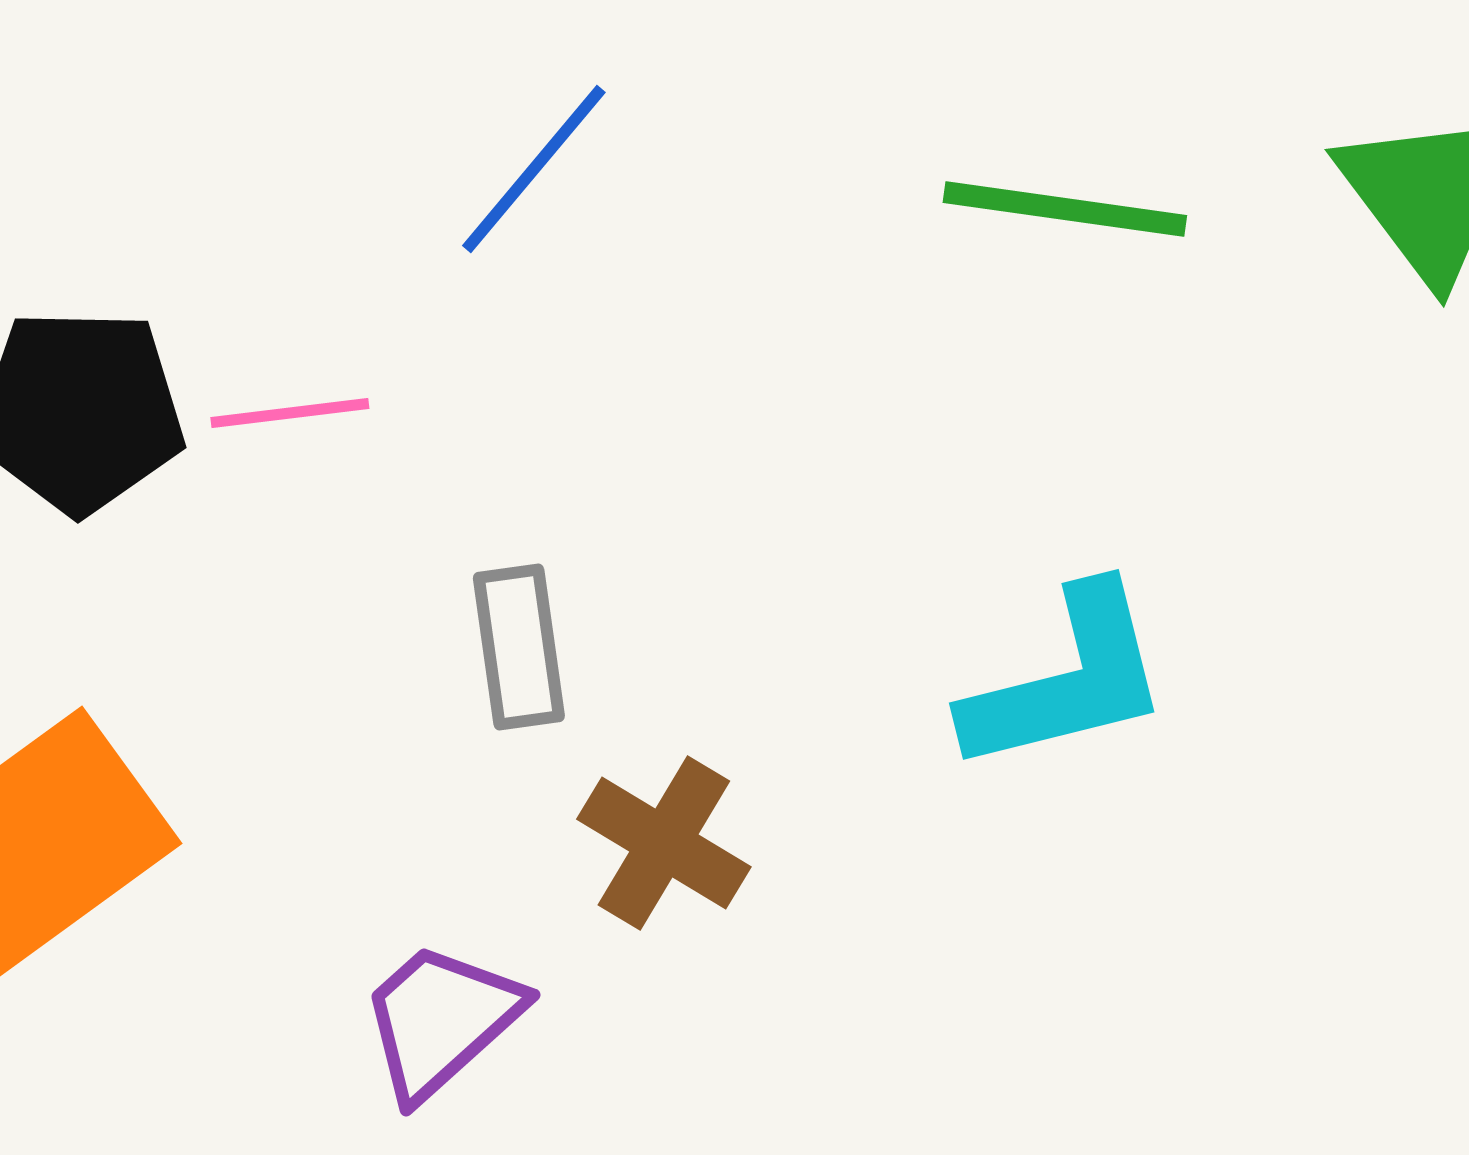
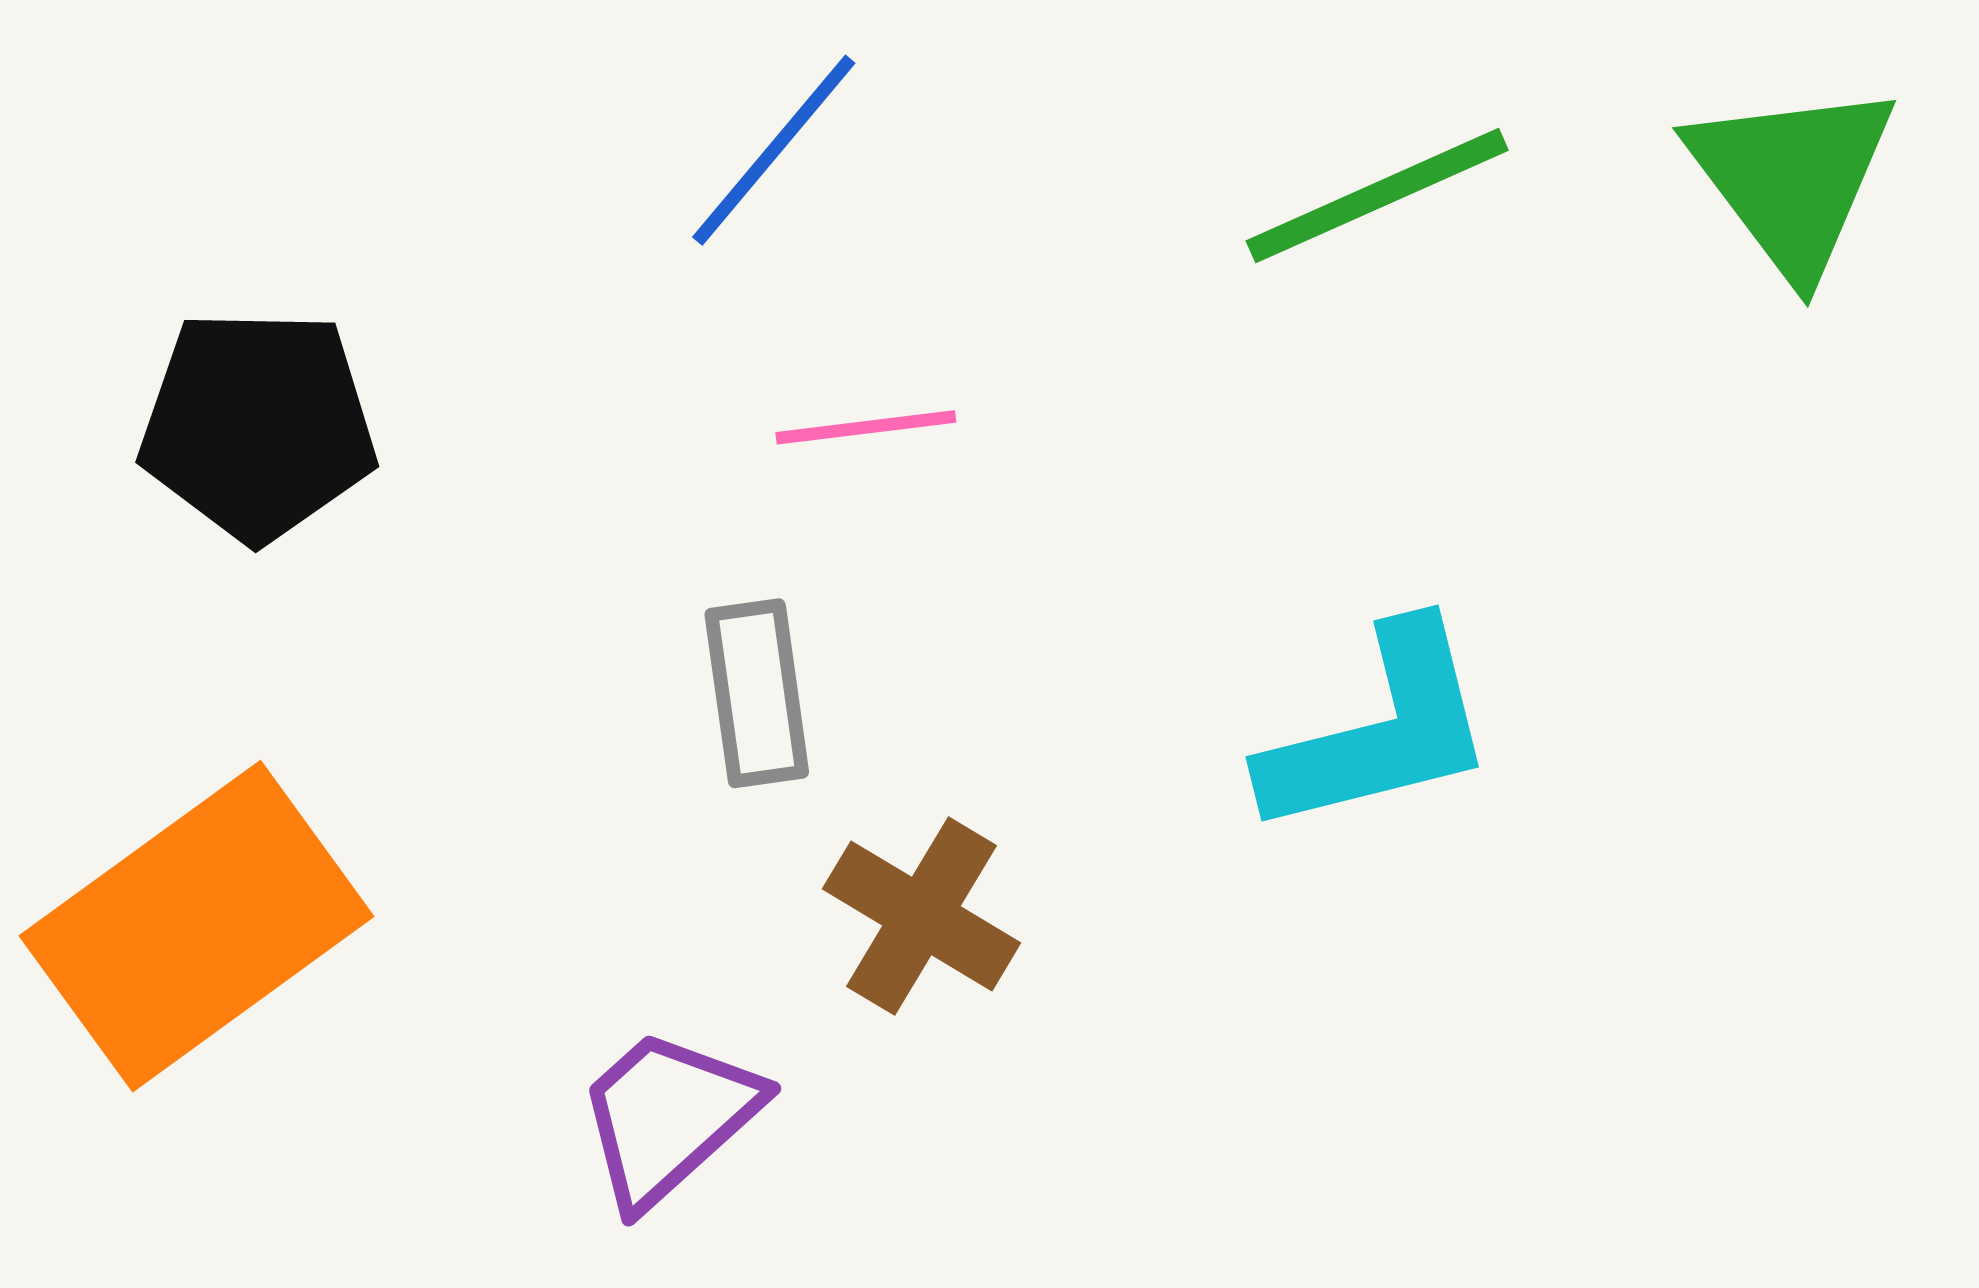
green line: (1065, 209) -> (1377, 196), turned -32
pink line: (290, 413) -> (866, 427), moved

